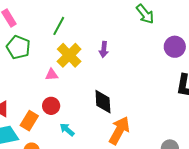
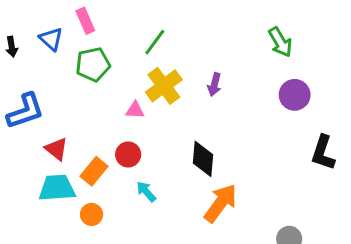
green pentagon: (18, 47) -> (93, 64), turned 30
purple circle: (175, 47) -> (295, 95), moved

